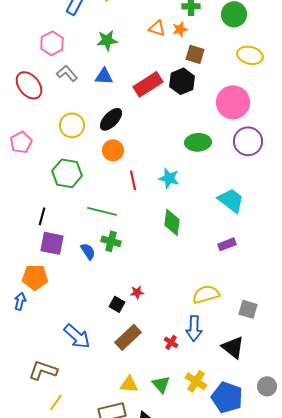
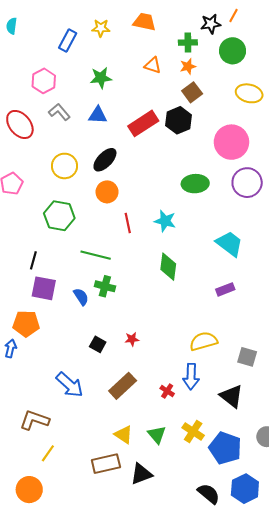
orange star: (180, 29) -> (188, 66), moved
brown square: (195, 54) -> (192, 92), turned 36
black square: (117, 304) -> (98, 344), moved
yellow triangle: (129, 384) -> (124, 435), turned 30

